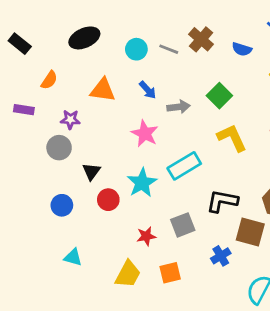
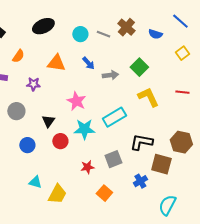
pink star: (145, 134) -> (76, 101), moved
gray circle: (59, 148) -> (16, 111), moved
cyan star: (142, 183) -> (84, 129), turned 30
orange square: (170, 273) -> (104, 193), turned -35
yellow trapezoid: (128, 274) -> (57, 194), moved

